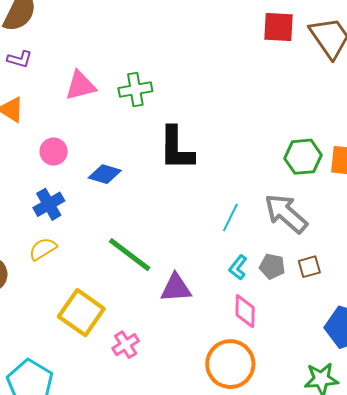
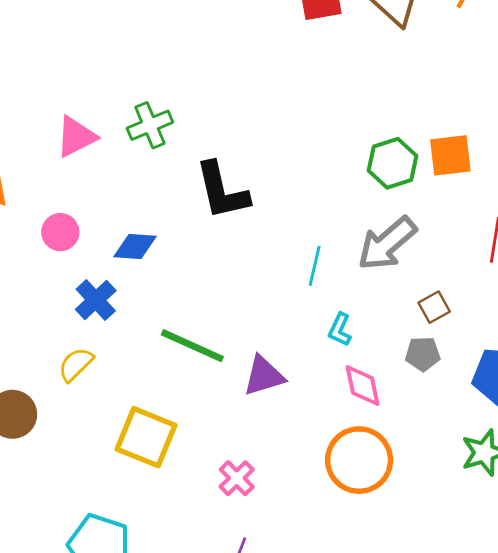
blue cross: (49, 204) -> (96, 300), moved
gray arrow: (286, 213) -> (387, 244), turned -69
gray pentagon: (272, 266) -> (423, 354), moved
pink cross: (126, 345) -> (237, 478), moved

